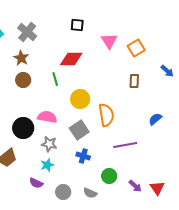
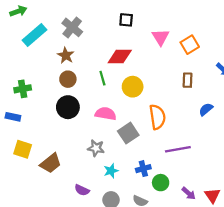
yellow circle: (80, 99) -> (133, 87), moved
pink semicircle: (47, 117) -> (106, 114), moved
blue semicircle: (155, 119) -> (206, 109), moved
black circle: (23, 128) -> (68, 107), moved
blue cross: (83, 156) -> (143, 169), moved, turned -32
cyan star: (47, 165) -> (111, 171), moved

